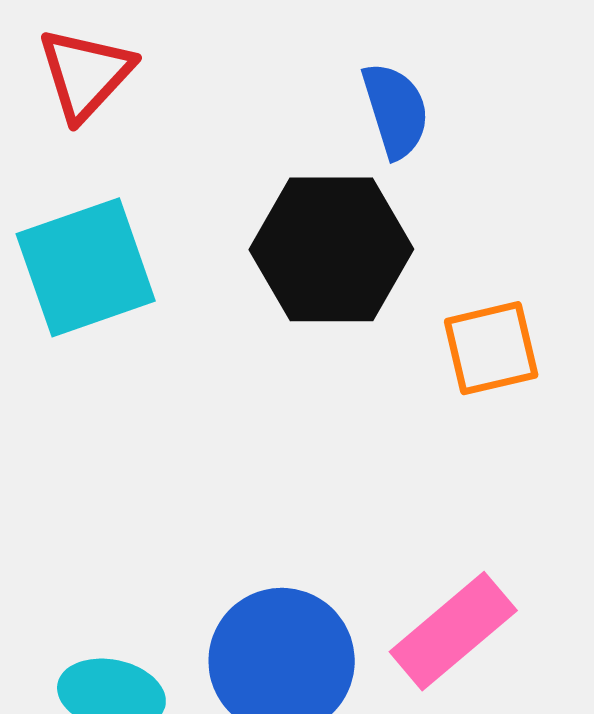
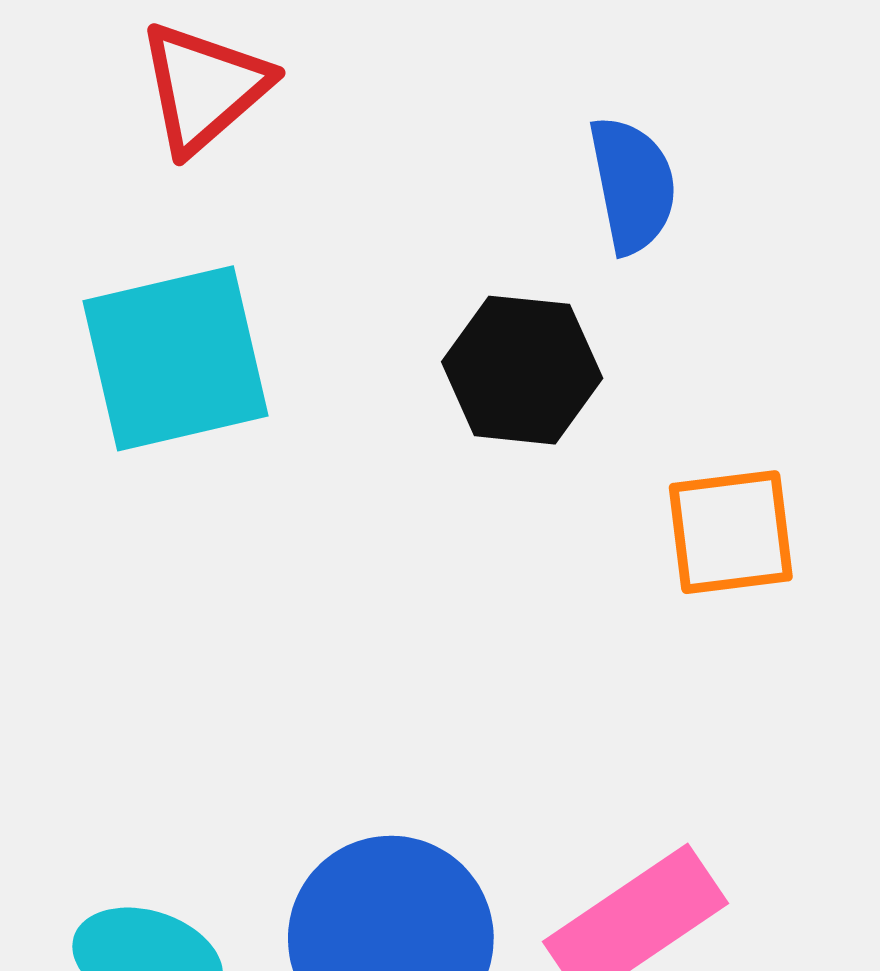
black hexagon: (331, 249) -> (522, 370), size x0.7

